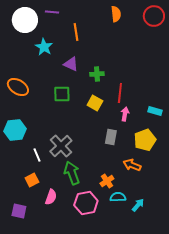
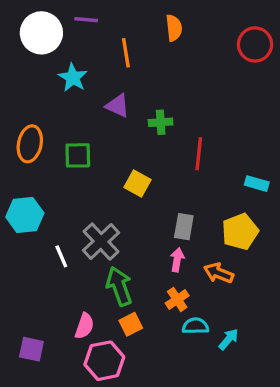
orange semicircle: (116, 14) -> (174, 28), moved
red circle: (154, 16) -> (255, 44), moved
orange ellipse: (18, 87) -> (30, 144), turned 70
green square: (62, 94) -> (78, 155), moved
yellow square: (95, 103) -> (137, 184), moved
pink arrow: (125, 114) -> (177, 260), moved
orange square: (32, 180) -> (131, 324), moved
pink hexagon: (86, 203) -> (104, 361), moved

